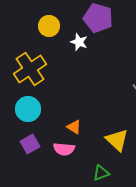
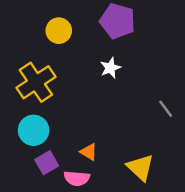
white star: (79, 42) -> (110, 68), moved, turned 30
purple square: (30, 144) -> (47, 163), moved

